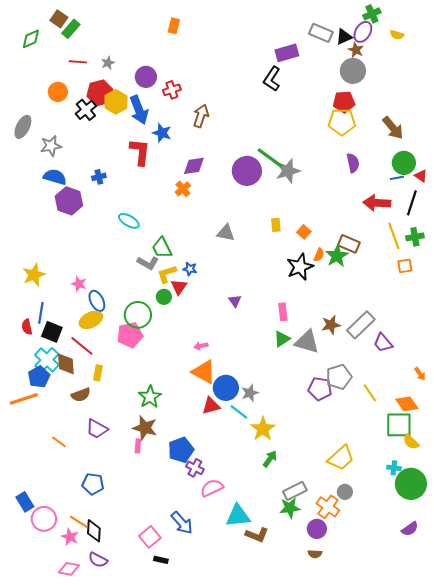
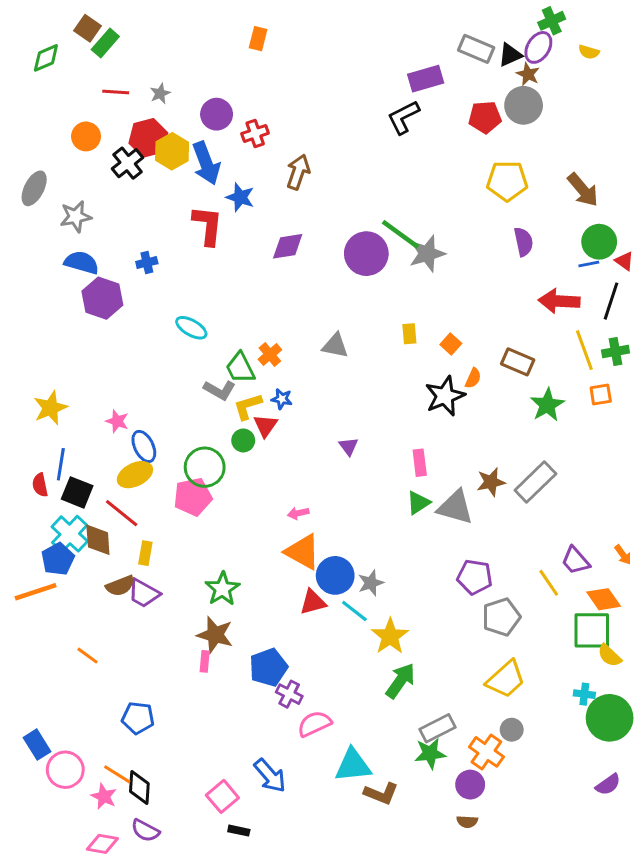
black L-shape: (272, 79) -> (403, 117), turned 30
red pentagon: (344, 102) -> (485, 117), moved
orange cross: (183, 189) -> (270, 354), moved
green star: (337, 256) -> (547, 405), moved
purple trapezoid: (383, 343) -> (575, 561), moved
gray pentagon: (339, 377) -> (501, 617), moved
purple trapezoid: (97, 429) -> (144, 593), moved
green arrow: (270, 459) -> (400, 681), size x1.4

